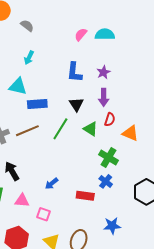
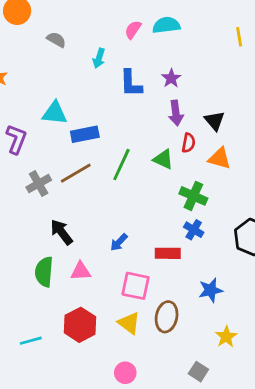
gray semicircle: (27, 26) -> (56, 40), moved
cyan arrow: (29, 58) -> (99, 58), moved
black triangle: (76, 104) -> (215, 121), moved
pink square: (43, 214) -> (136, 286), moved, size x1.5

